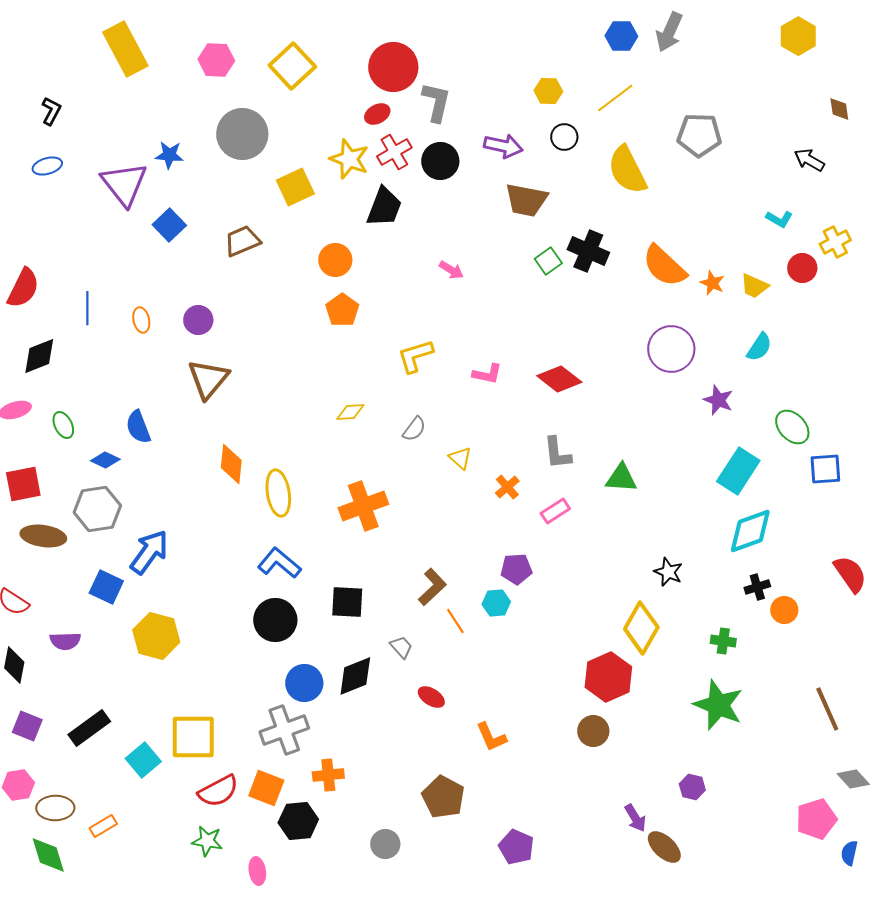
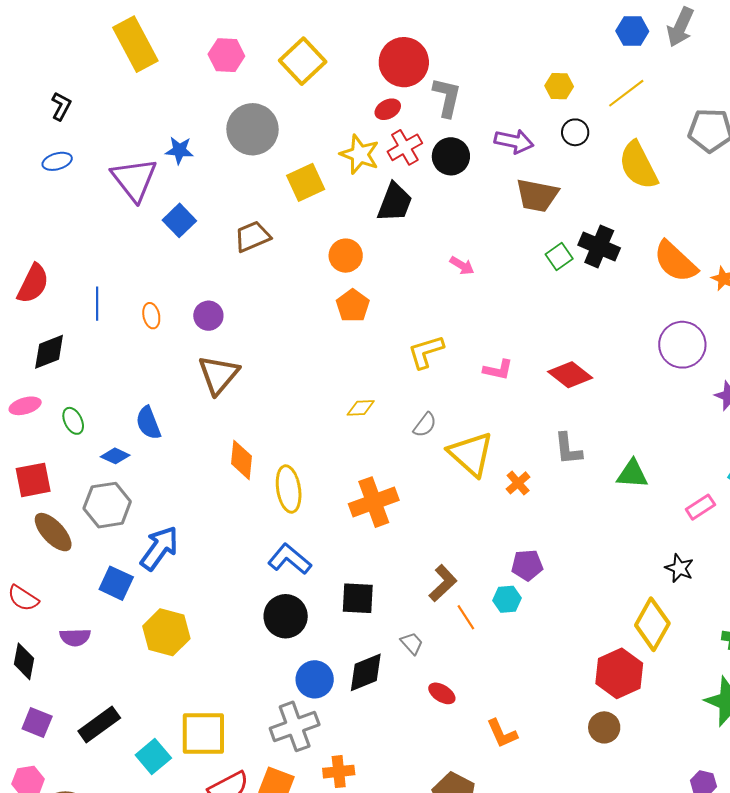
yellow triangle: (460, 458) -> (471, 454), size x2.0
pink rectangle: (555, 511) -> (700, 507), moved
brown ellipse: (43, 536) -> (53, 532), turned 39

